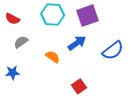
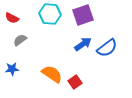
blue arrow: (77, 43) -> (83, 44), moved
orange semicircle: (53, 57) -> (52, 74), moved, size x1.5

